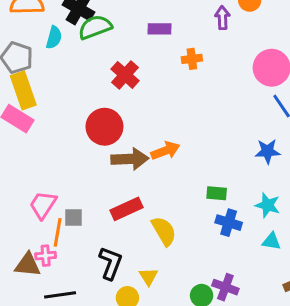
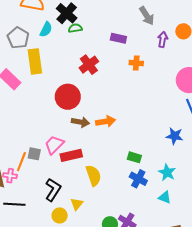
green semicircle: (95, 27) -> (75, 28), size x0.6
yellow rectangle: (23, 90) -> (35, 61), moved
brown arrow: (130, 159) -> (80, 122), size x0.7
pink trapezoid: (43, 205) -> (54, 145), moved

